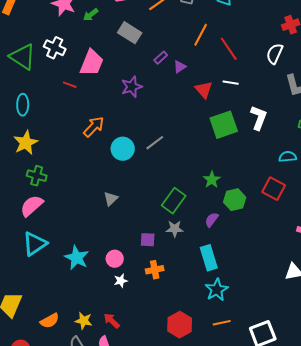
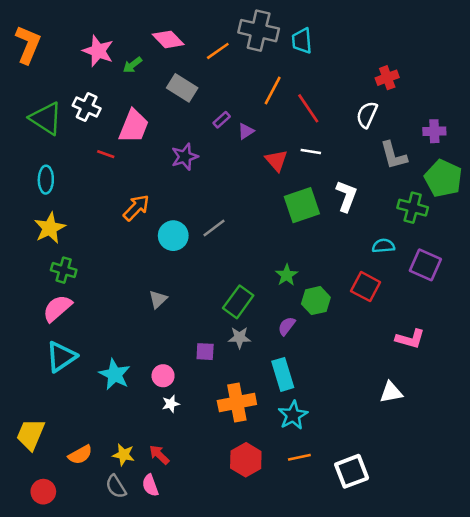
orange cross: (155, 270) -> (237, 402), moved, size x1.6

